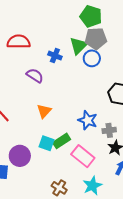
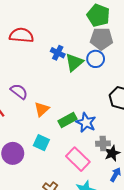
green triangle: (78, 46) -> (74, 62), moved
purple semicircle: (35, 76) -> (19, 91), moved
gray cross: (109, 130) -> (103, 144), moved
green rectangle: (62, 141) -> (67, 120), moved

